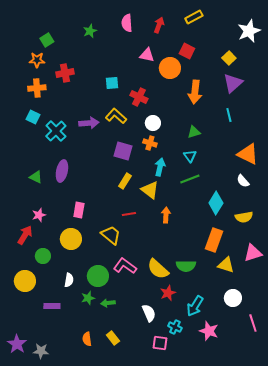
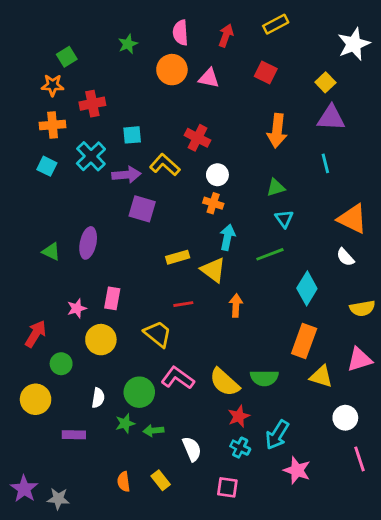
orange circle: (170, 68) -> (172, 70), moved
cyan square: (112, 83) -> (132, 135), moved
purple triangle: (233, 83) -> (331, 118), turned 45
cyan cross: (56, 131) -> (91, 156), moved
purple square: (123, 151) -> (142, 209), moved
cyan triangle: (190, 156) -> (284, 219), moved
yellow rectangle: (125, 181) -> (178, 257), turned 42
pink star: (39, 215) -> (77, 308), moved
yellow semicircle: (244, 217) -> (362, 308), moved
white circle: (233, 298) -> (345, 418), moved
white semicircle: (149, 313) -> (192, 449), moved
cyan cross: (175, 327) -> (240, 448), moved

